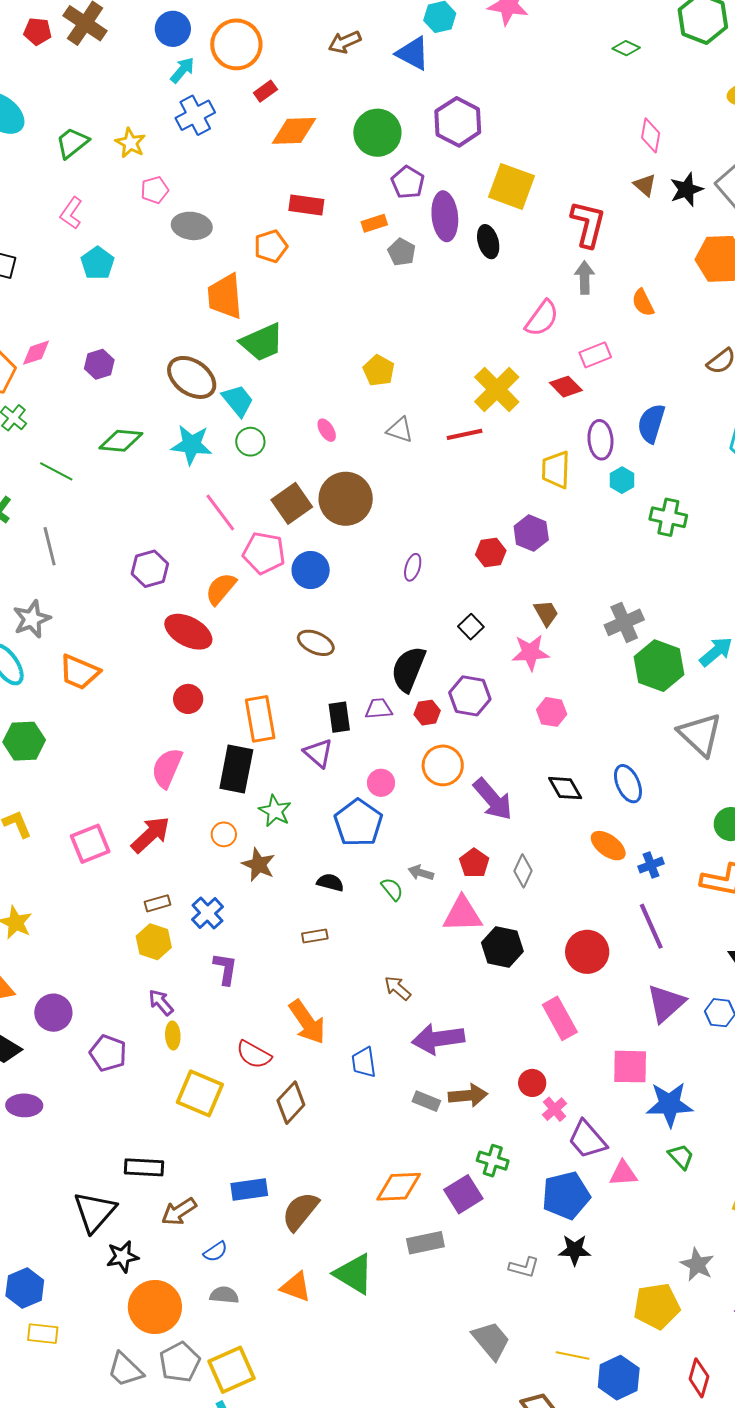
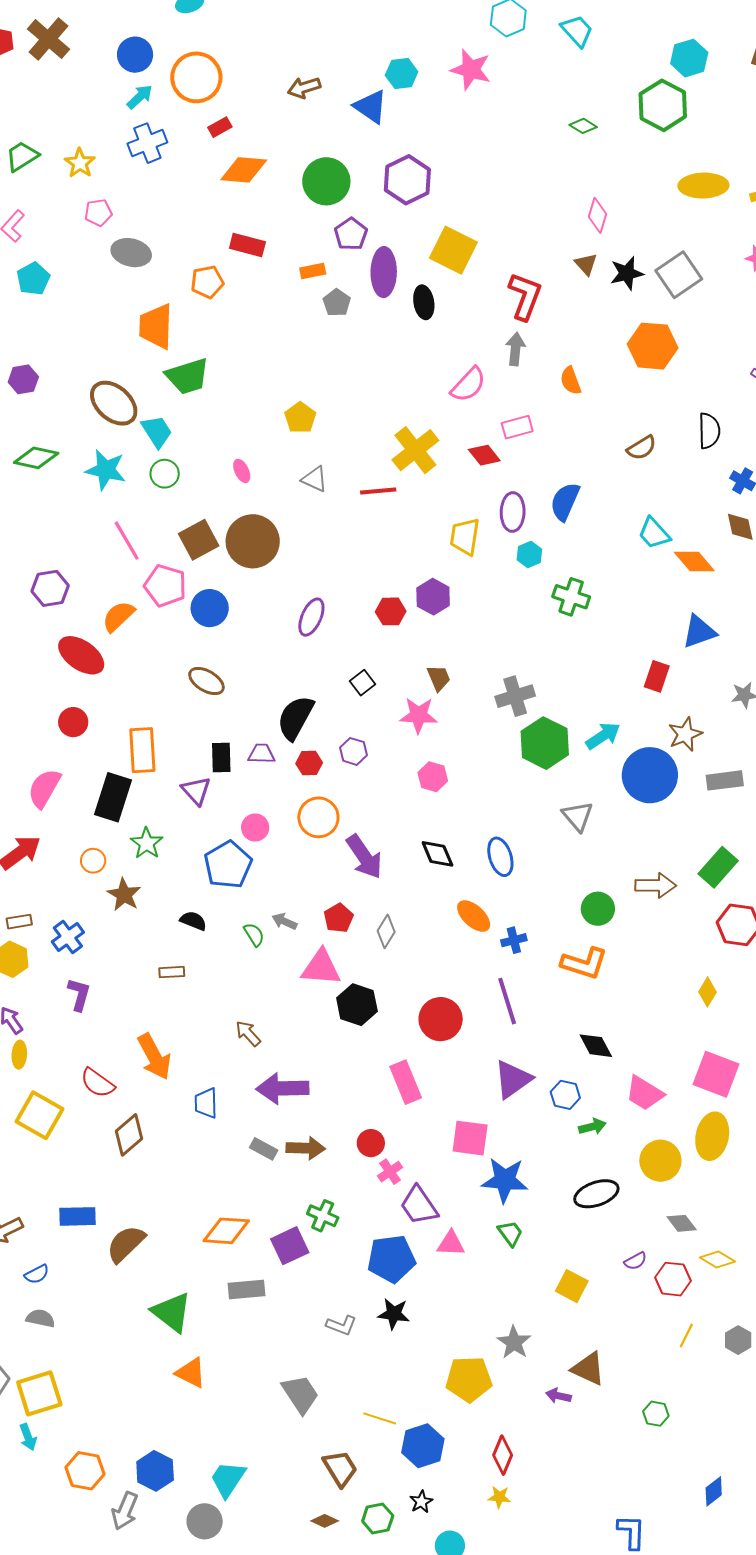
purple ellipse: (413, 567) -> (311, 617), size x1.4
purple hexagon: (470, 696) -> (353, 751), size x0.7
gray triangle: (700, 734) -> (578, 816), size x0.7
orange triangle: (296, 1287) -> (191, 1373), moved

